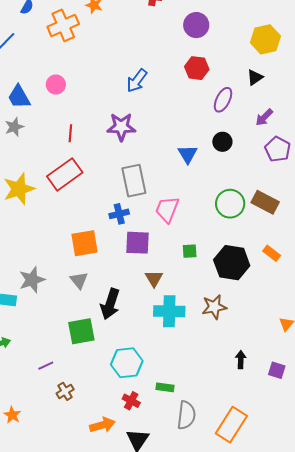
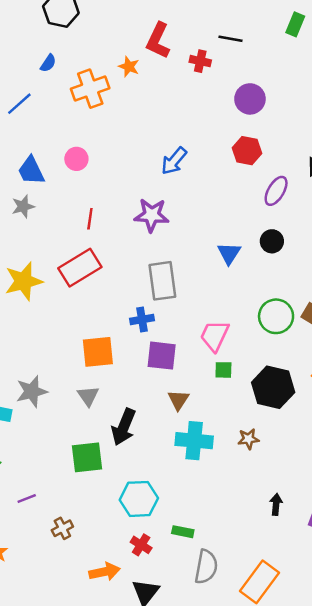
pink trapezoid: (167, 209) -> (215, 336), moved
brown star: (214, 307) -> (248, 439), size x0.7
purple line: (46, 366) -> (27, 499), moved

